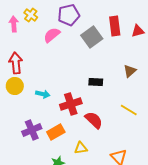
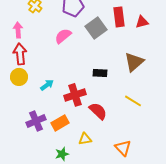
pink arrow: (14, 24) -> (18, 30), moved
pink semicircle: (52, 35) -> (63, 36), moved
brown triangle: (130, 71) -> (134, 62), size x1.5
cyan arrow: (43, 94) -> (47, 85), turned -48

